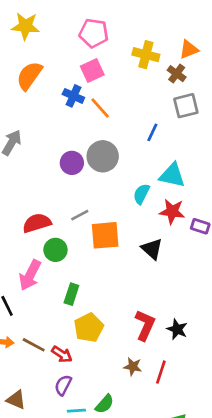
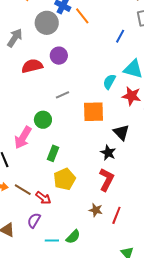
gray circle: (103, 156) -> (47, 23), moved
red semicircle: (37, 223) -> (32, 66), moved
orange square: (105, 235) -> (94, 112), moved
black triangle: (152, 249) -> (121, 132), moved
black star: (177, 329) -> (108, 153), moved
purple semicircle: (63, 385) -> (34, 220), moved

